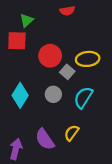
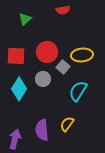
red square: (17, 41) -> (16, 56), moved
gray circle: (53, 94) -> (43, 79), moved
purple semicircle: (45, 139) -> (42, 130), turned 30

